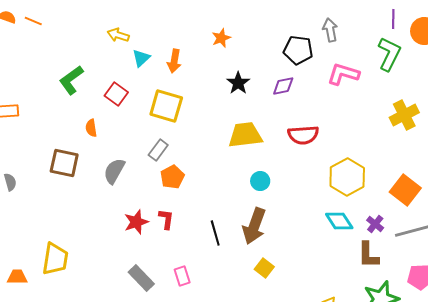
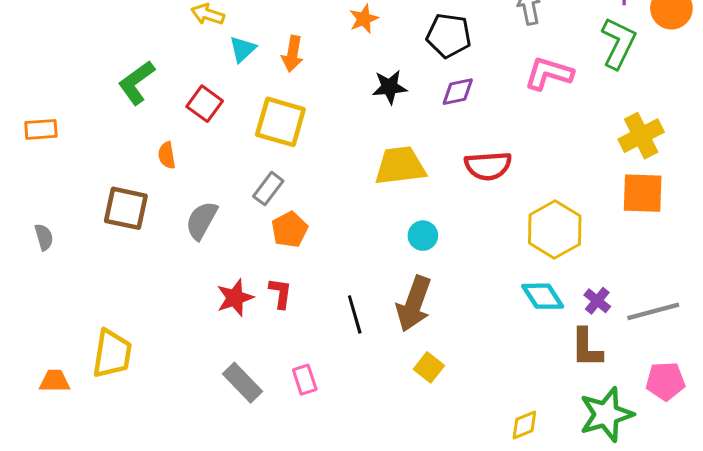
black pentagon: (298, 50) -> (449, 36), moved
black star: (238, 83) -> (390, 87), turned 30
orange square: (405, 190) -> (643, 193), moved, turned -36

